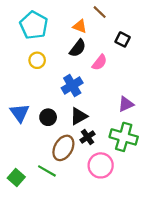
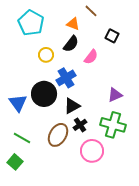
yellow circle: (37, 60) -> (46, 55), moved
black circle: (48, 117) -> (44, 94), moved, size x1.6
green line: (47, 171) -> (22, 138), moved

